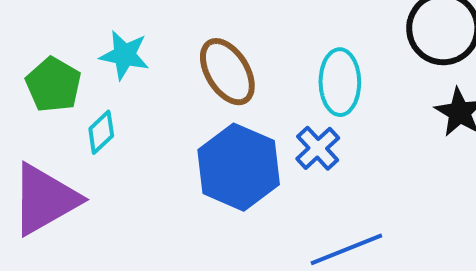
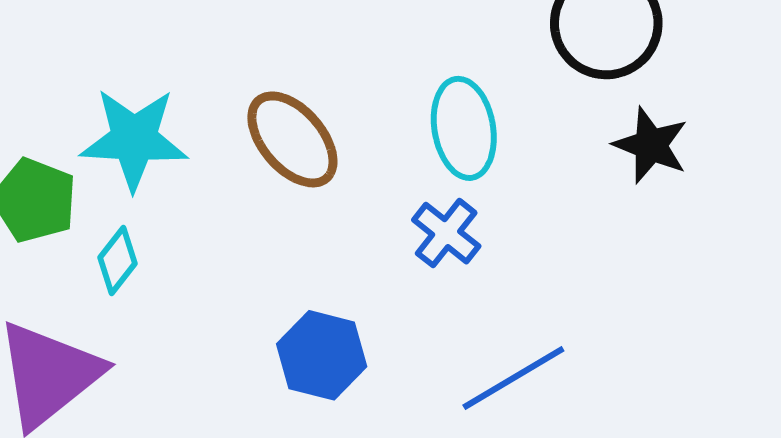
cyan star: (124, 55) -> (134, 139), size x1.4
blue hexagon: (239, 167) -> (322, 355), moved, size x0.7

